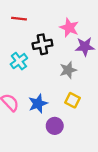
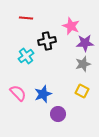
gray star: (68, 70) -> (83, 64), moved
yellow square: (73, 100) -> (82, 91), moved

